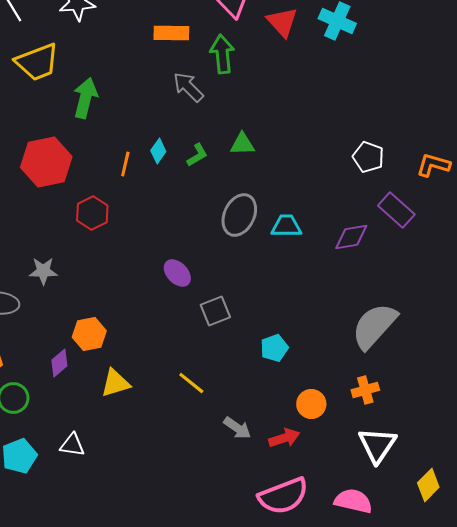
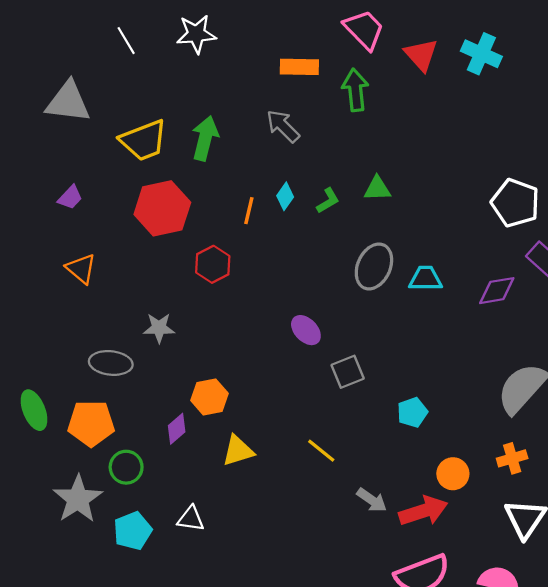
yellow trapezoid: (37, 62) -> (144, 140), moved
gray arrow: (188, 87) -> (283, 126), moved
white pentagon: (368, 157) -> (515, 203), size x1.4
red arrow: (284, 438) -> (423, 511), size x1.4

